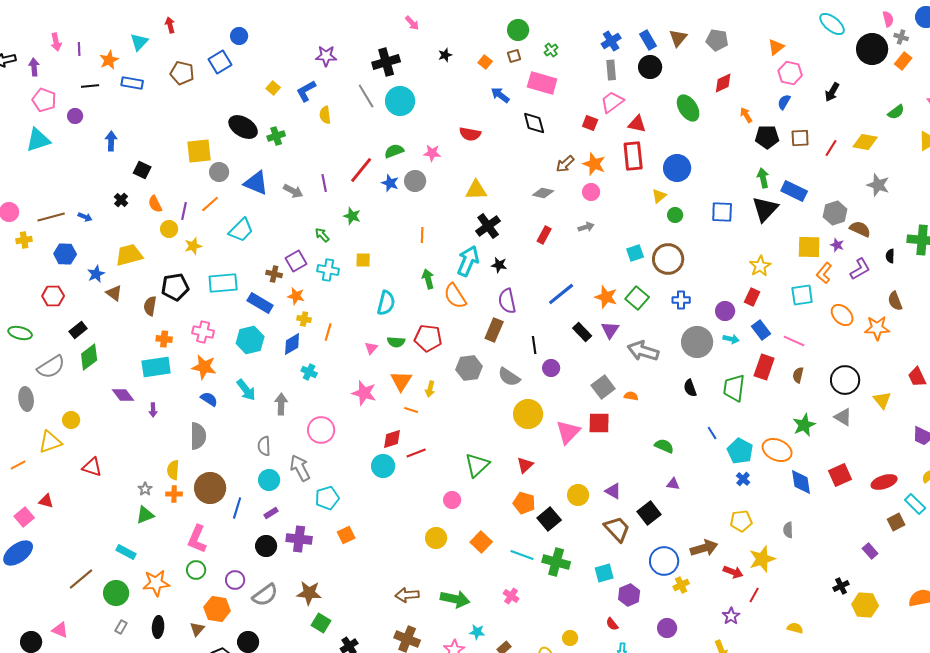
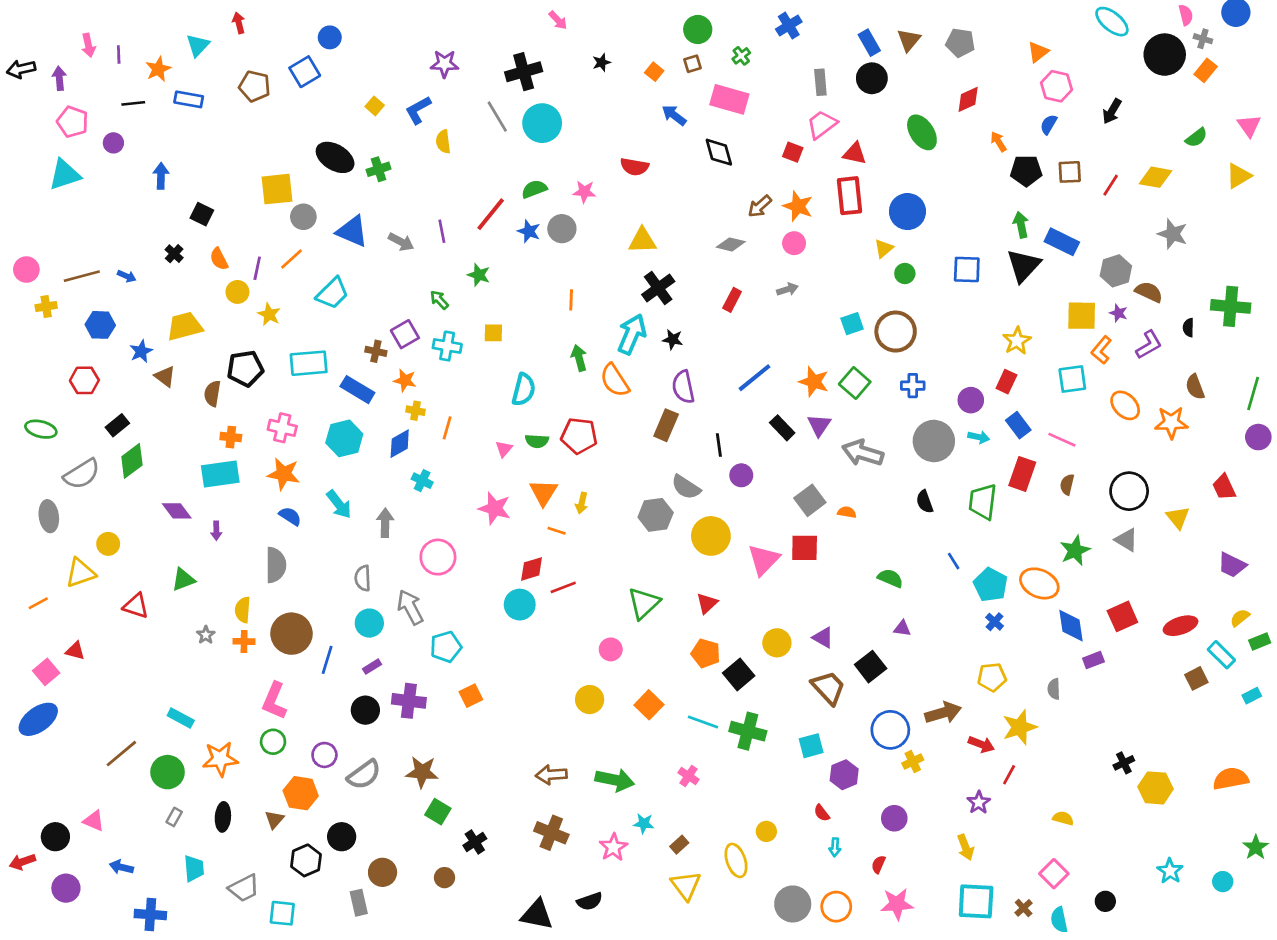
blue cross: (611, 41) -> (789, 26), moved
yellow star: (193, 246) -> (269, 314), turned -30
gray hexagon: (469, 368) -> (656, 515), moved
green triangle: (145, 515) -> (183, 580), moved
purple rectangle: (870, 551) -> (1093, 660), moved, turned -70

